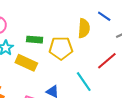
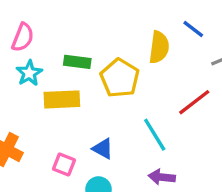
yellow pentagon: (61, 48) -> (120, 78), turned 30
yellow rectangle: (26, 63) -> (62, 99), turned -30

